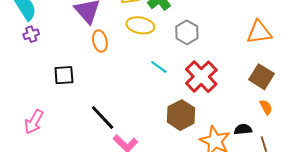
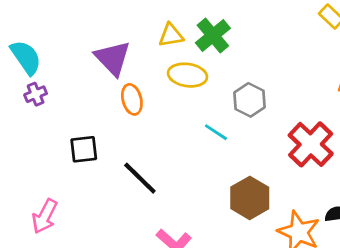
gray hexagon: (187, 32) -> (249, 100), moved
red cross: (201, 77) -> (311, 144), moved
black line: (103, 117) -> (140, 178), moved

